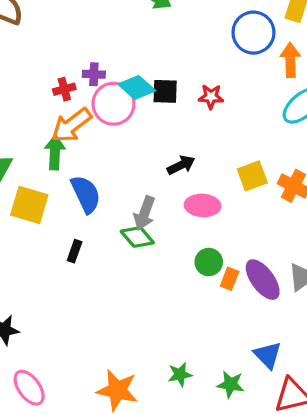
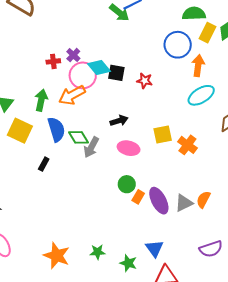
purple cross: (94, 74) -> (73, 55), turned 32
orange arrow: (72, 125) -> (72, 95), moved
green diamond: (137, 237) -> (79, 137), moved

